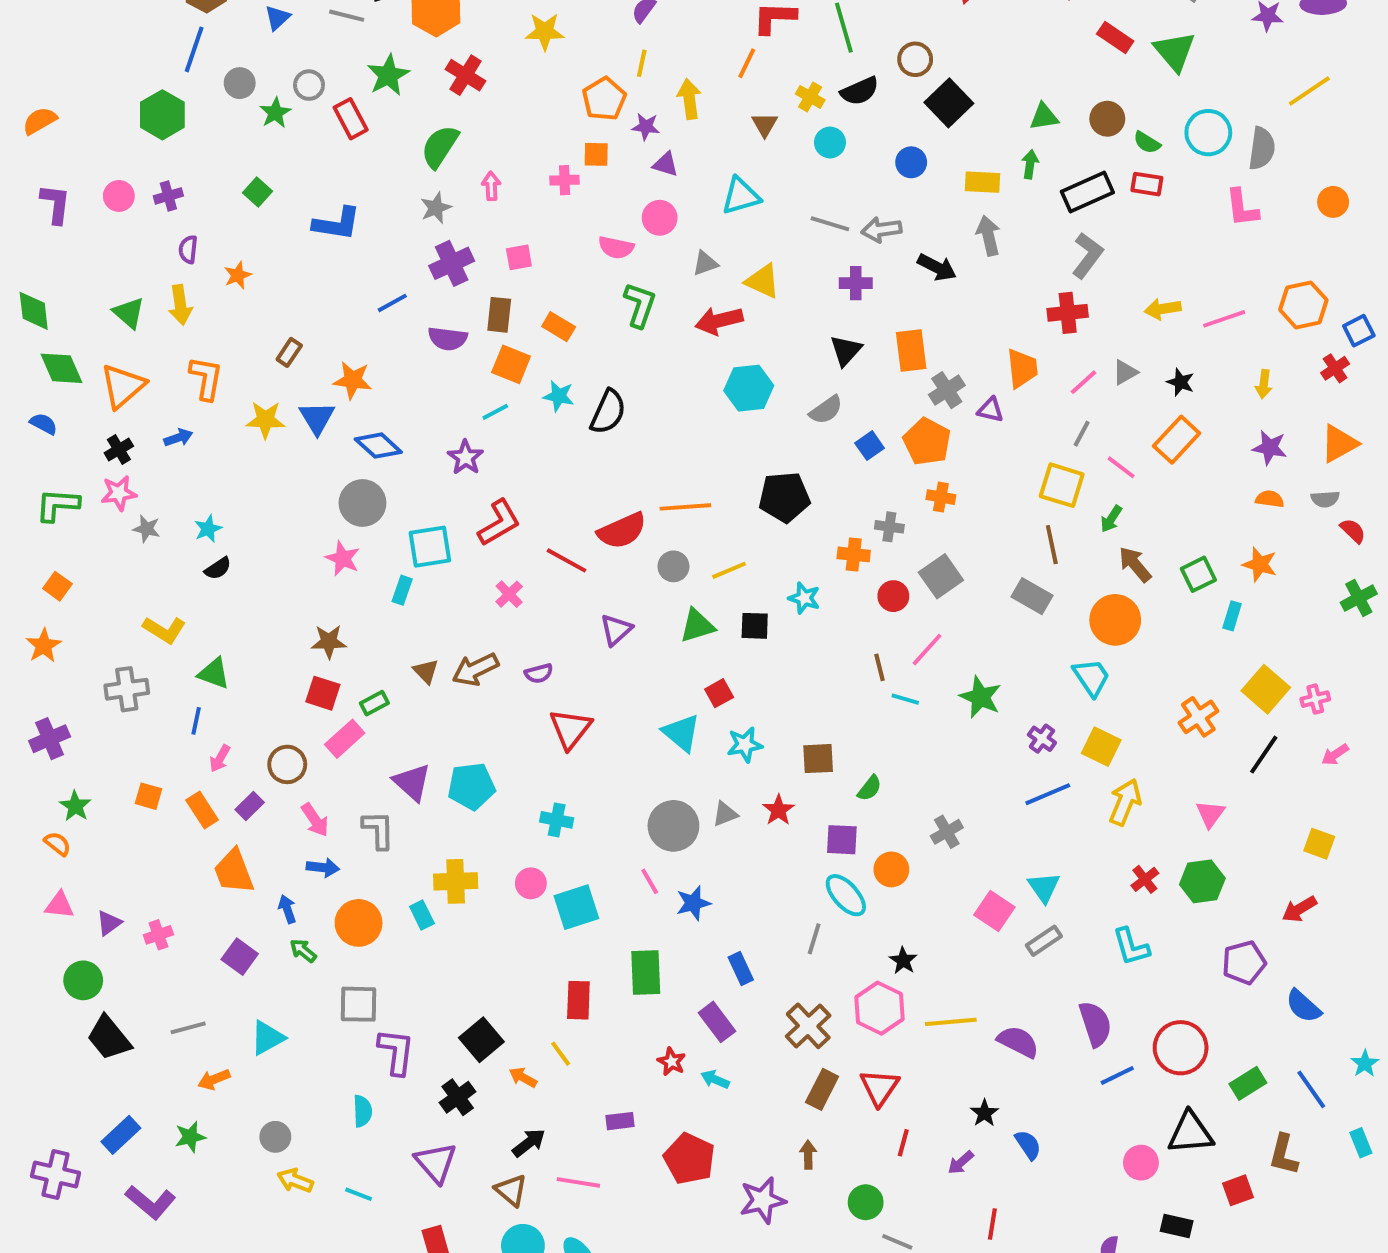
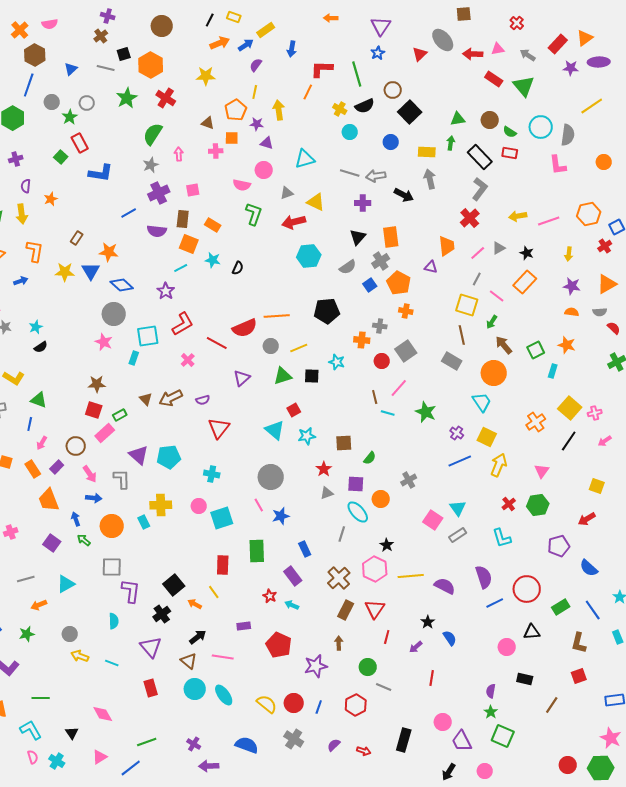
red rectangle: (351, 119) -> (80, 143), moved
brown triangle: (765, 125) -> (208, 123), moved, turned -40
black rectangle: (1087, 192) -> (480, 157), turned 70
red cross: (1068, 313) -> (470, 218), turned -36
gray cross: (947, 390) -> (381, 261), moved
black semicircle: (608, 412) -> (238, 268), size x0.6
gray triangle: (725, 814) -> (327, 493), moved
black triangle: (1190, 1133) -> (532, 632), size x0.7
red square: (1238, 1190) -> (579, 676), moved

